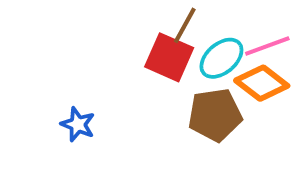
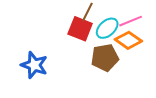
blue star: (78, 124) -> (34, 65), size x1.5

